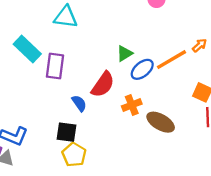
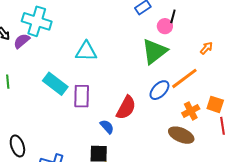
orange arrow: (200, 45) -> (206, 48), moved
green triangle: (125, 53) -> (154, 51), moved, size x1.8
orange cross: (132, 105) -> (191, 111), moved

